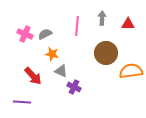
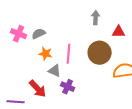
red triangle: (128, 24) -> (119, 32), moved
pink line: (77, 26) -> (69, 54), moved
red arrow: (33, 76) -> (38, 89), moved

